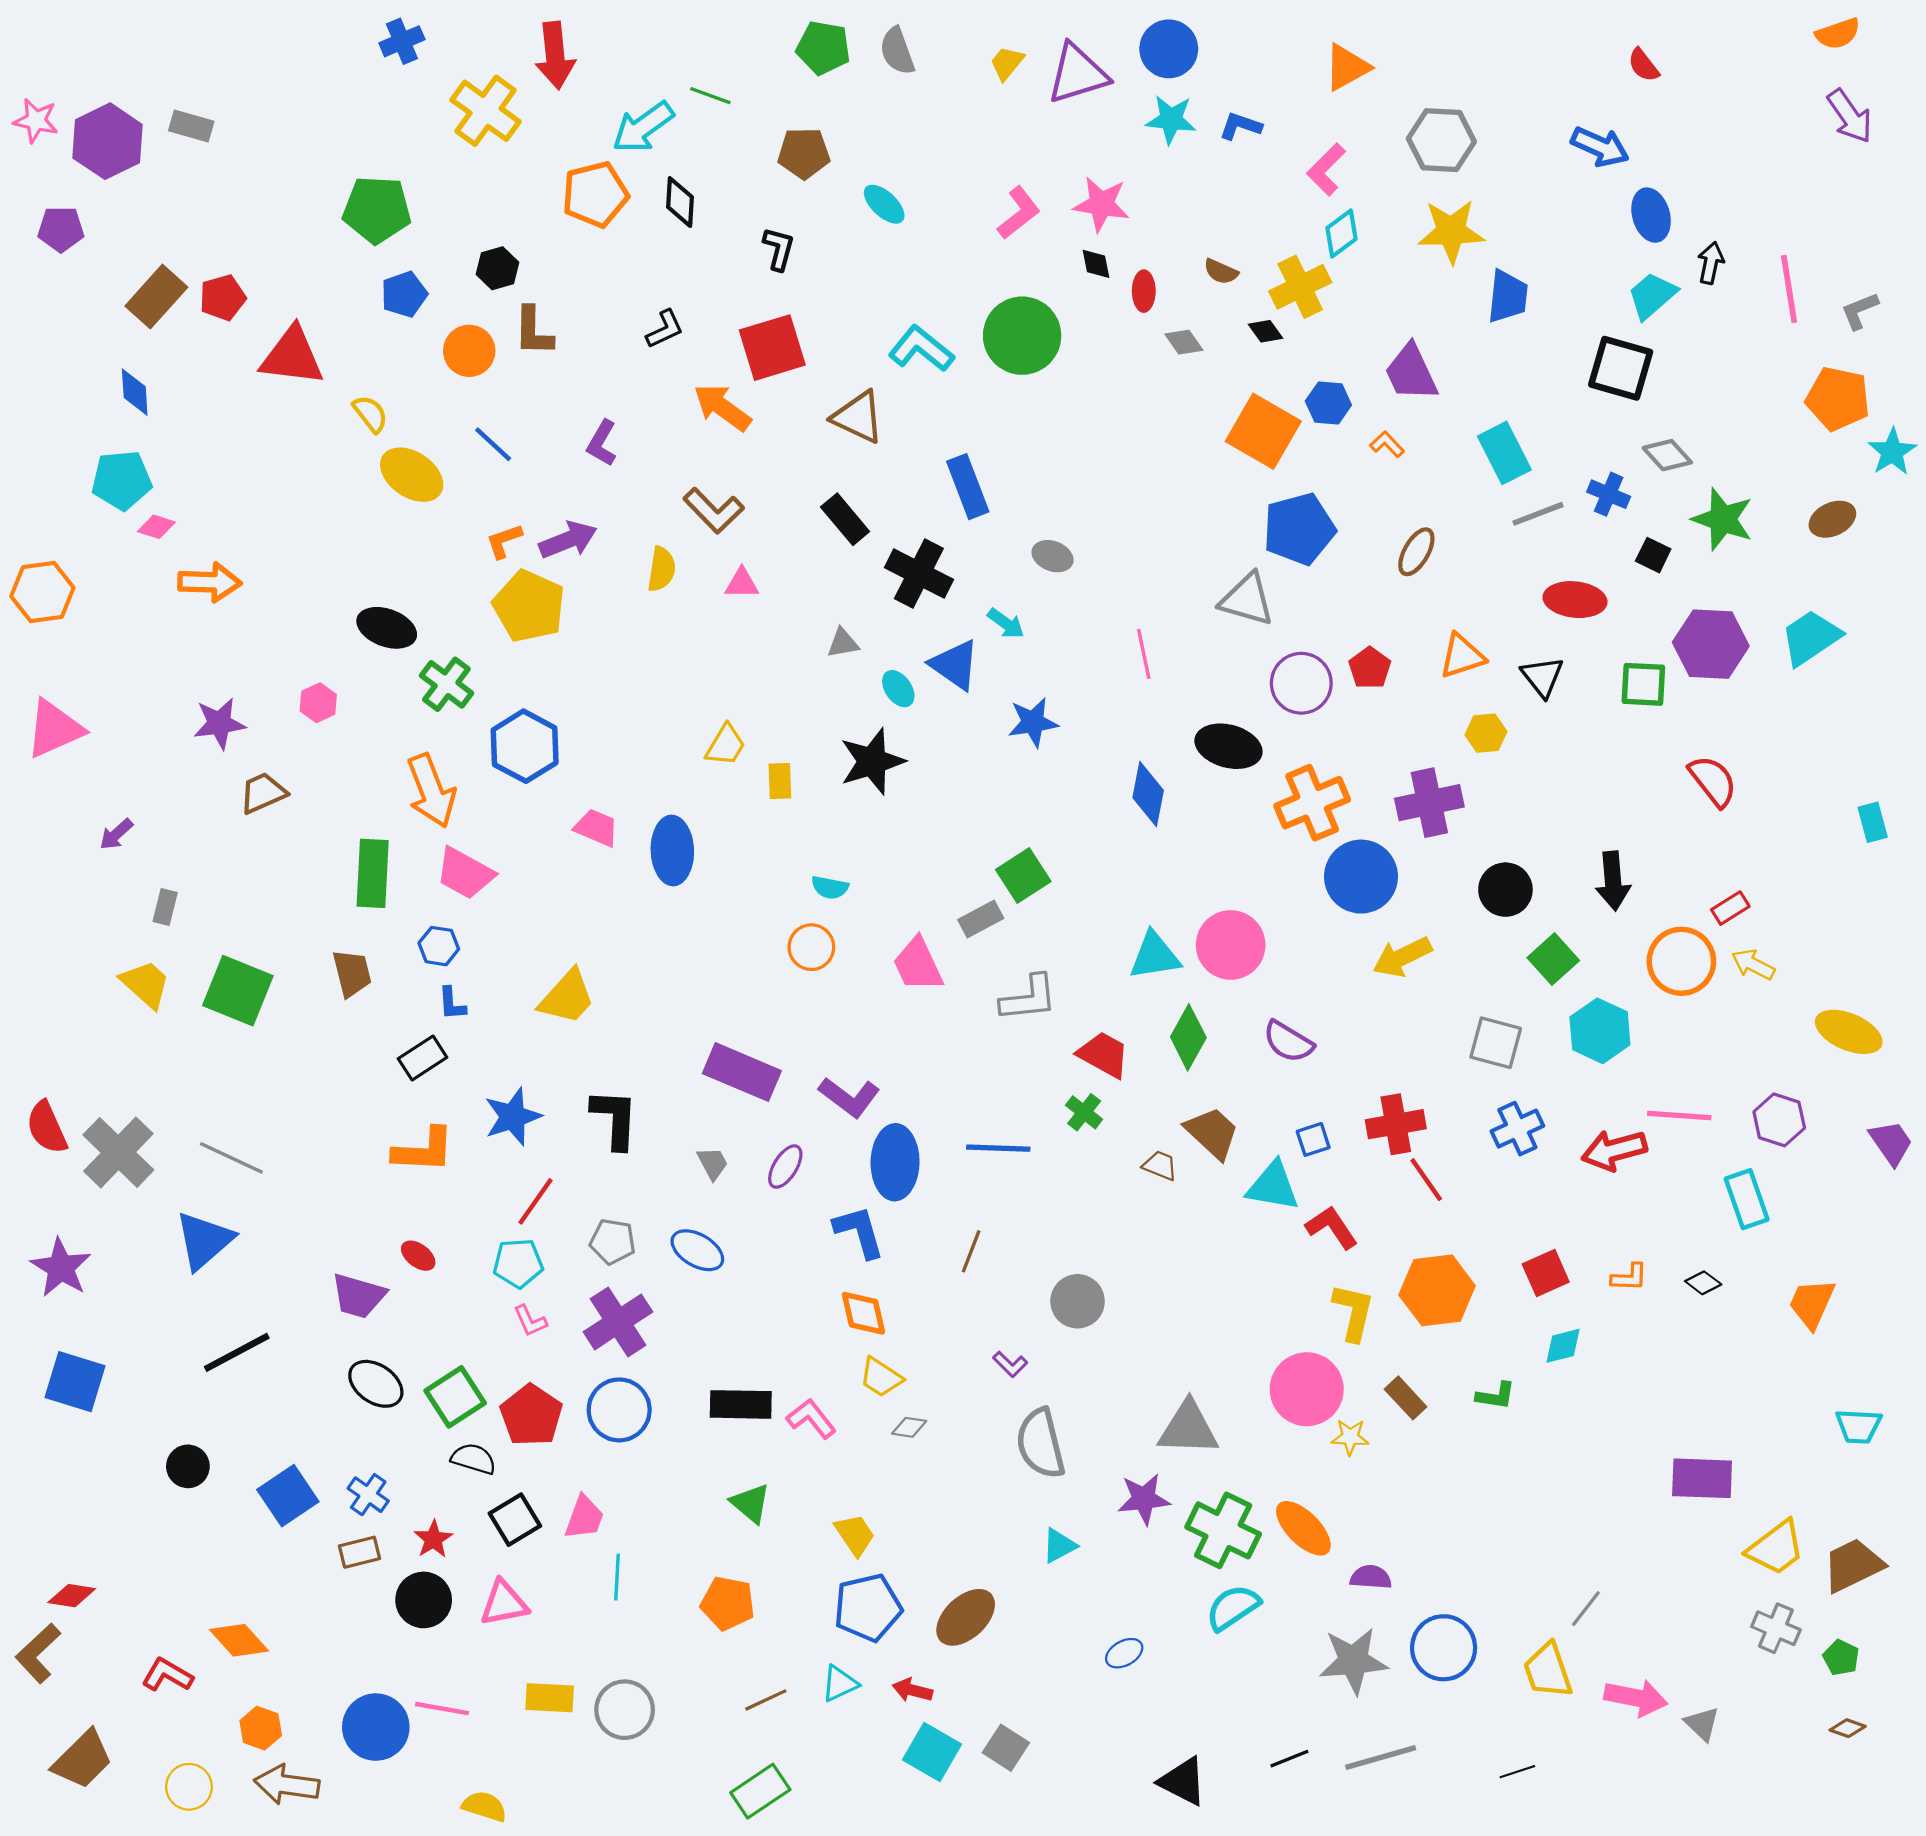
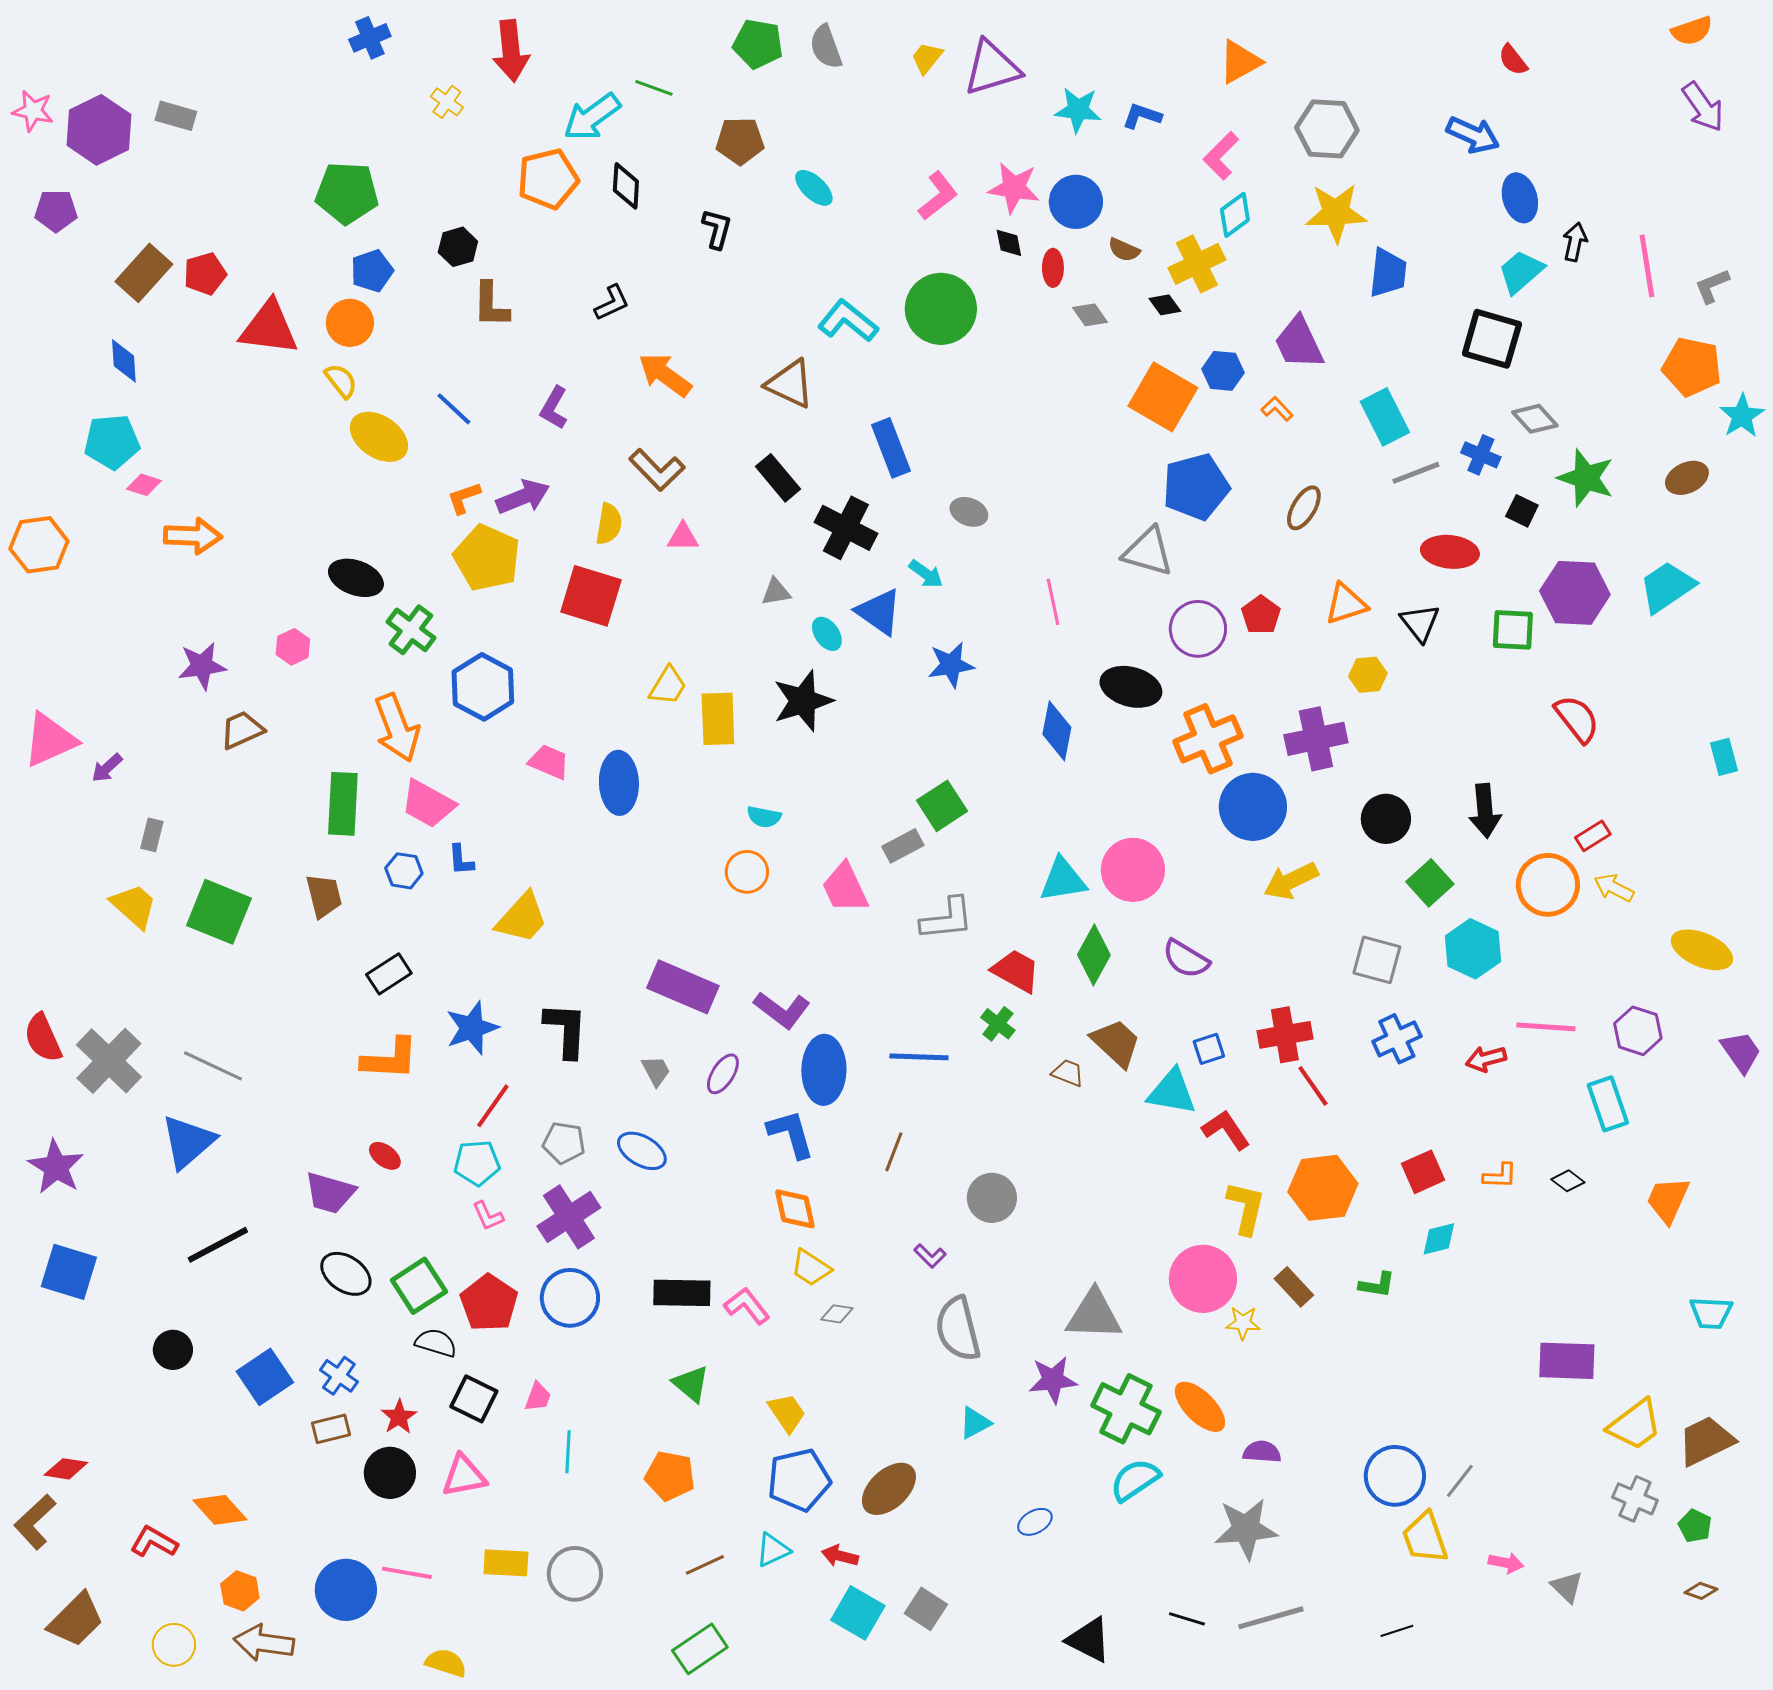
blue circle: (1169, 49) -> (1076, 202), moved
yellow cross: (486, 111) -> (447, 102), size x0.5
red square: (772, 348) -> (591, 596), moved, turned 34
orange circle: (469, 351) -> (350, 323), moved
pink triangle: (54, 729) -> (50, 740), moved
yellow rectangle: (780, 781) -> (718, 719), size x1.6
blue L-shape: (452, 1004) -> (461, 860), moved
red arrow: (1614, 1150) -> (1486, 1059), size x0.7
pink trapezoid: (584, 1517) -> (538, 1397), size x0.7
black square: (515, 1520) -> (474, 1399), turned -33
blue circle: (1444, 1648) -> (1395, 1476), moved
pink arrow: (1636, 1698) -> (1506, 1563), size x0.6
black line: (1289, 1759) -> (1187, 1619), turned 39

